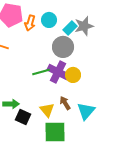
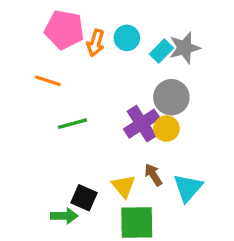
gray circle: (63, 47) -> (171, 97), moved
green line: (41, 72) -> (73, 124), moved
purple cross: (58, 72) -> (142, 124), turned 30
green arrow: (11, 104) -> (64, 216), moved

